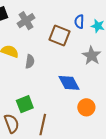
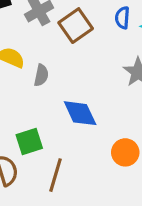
brown square: (60, 36) -> (76, 26), moved, turned 30
blue diamond: (69, 83) -> (80, 113), moved

